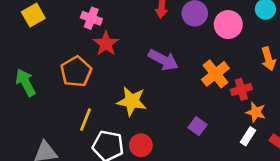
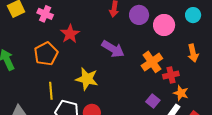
pink cross: (91, 18) -> (45, 14), moved
yellow line: (86, 120) -> (51, 91), turned -30
purple square: (198, 126) -> (153, 101), moved

